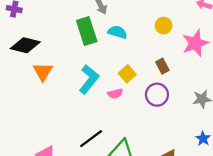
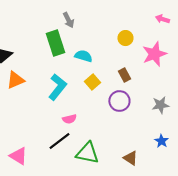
cyan semicircle: (117, 32) -> (83, 56), moved
orange triangle: (43, 72) -> (15, 80), turned 36
pink semicircle: (115, 94) -> (69, 119), moved

